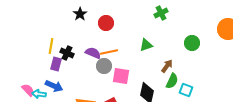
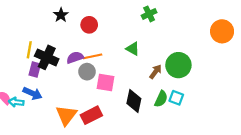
green circle: (192, 43) -> (178, 65), moved, size x1.5
green triangle: (146, 45) -> (133, 49), turned 48
black cross: (67, 53) -> (47, 57), size x1.5
purple semicircle: (93, 53) -> (75, 57), turned -42
green semicircle: (172, 81) -> (161, 99), moved

